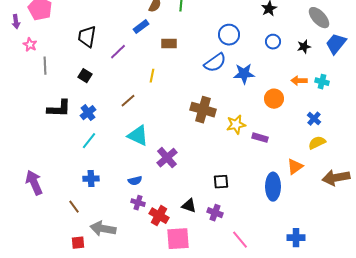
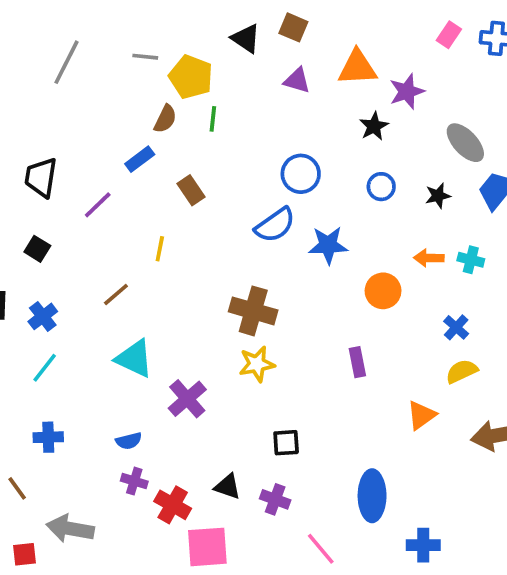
brown rectangle: (169, 44) -> (191, 190), turned 56
yellow star: (236, 125) -> (257, 364), moved
purple rectangle: (260, 138) -> (357, 362), turned 63
blue ellipse: (273, 187) -> (372, 496), moved

